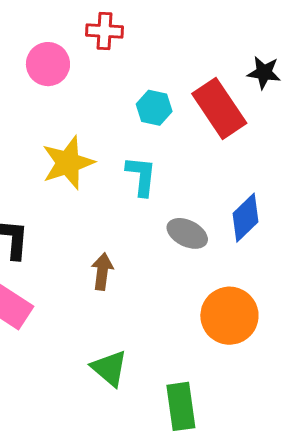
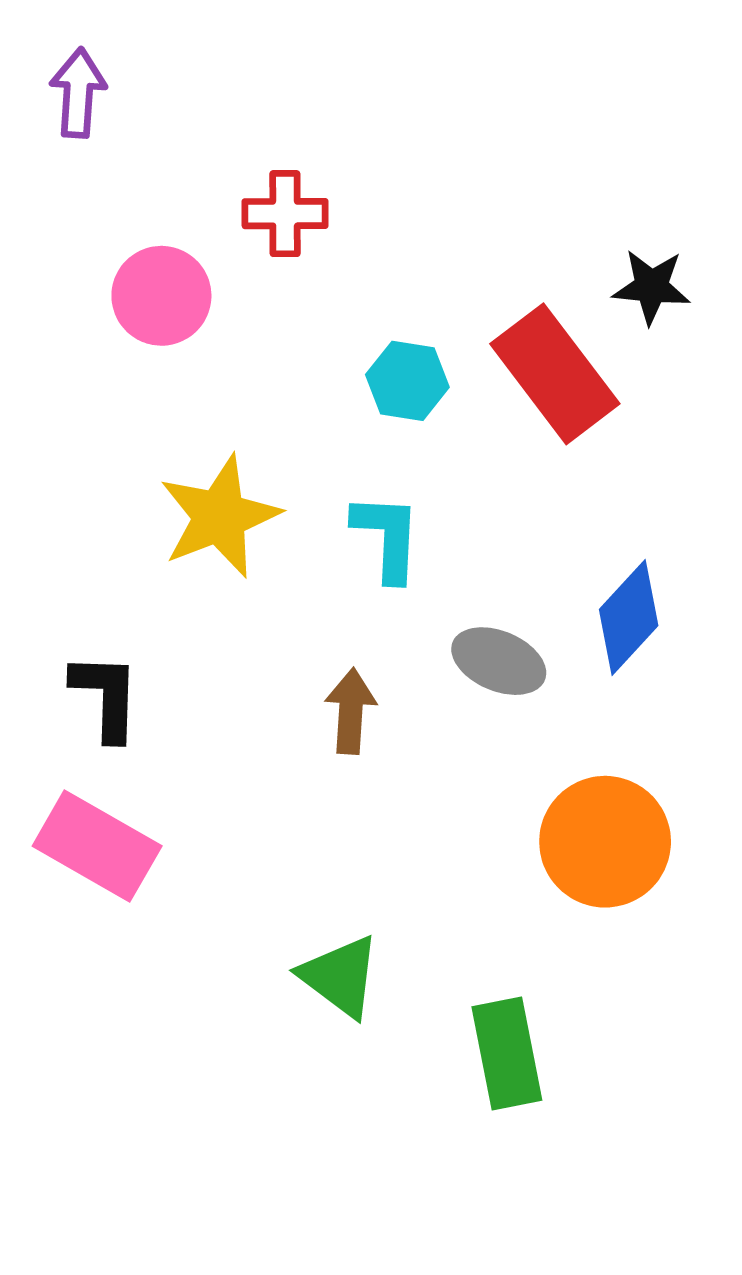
brown arrow: (102, 271) -> (351, 711), moved

